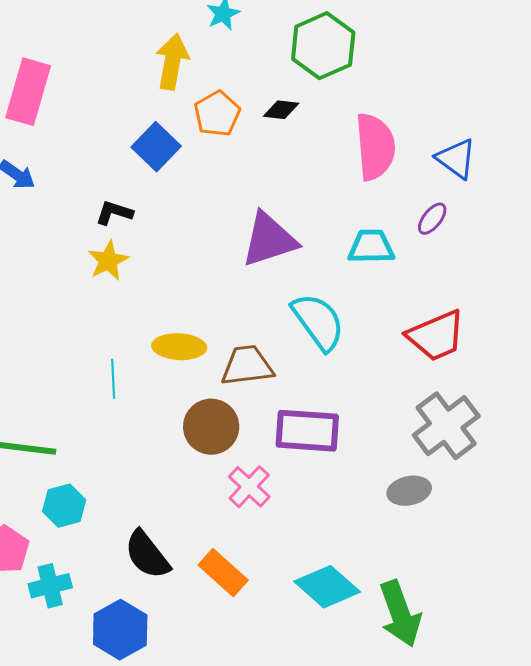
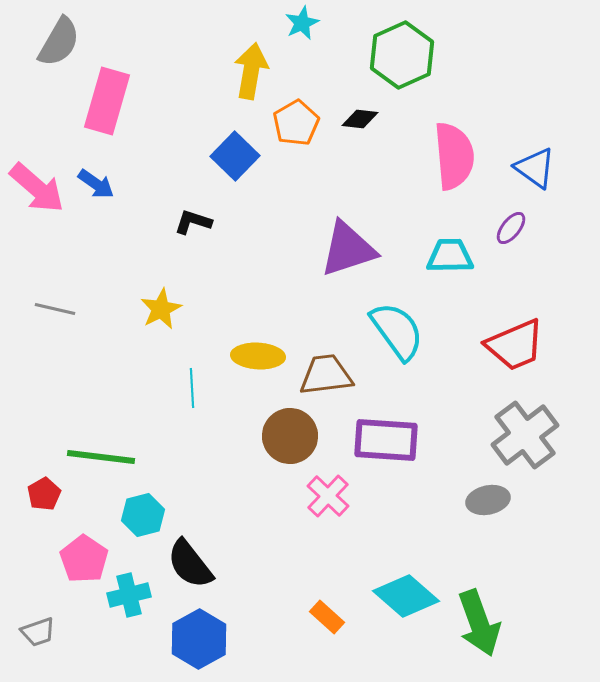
yellow star: (108, 261) -> (161, 309), moved
black semicircle: (147, 555) -> (190, 564), moved
orange rectangle: (223, 573) -> (327, 617), moved, size x0.7

